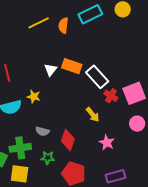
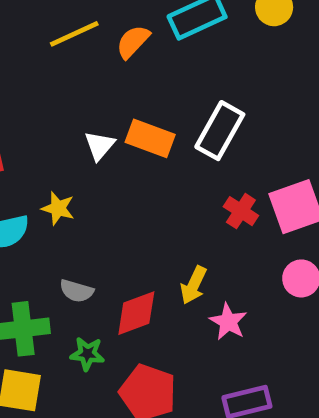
orange semicircle: (63, 25) -> (133, 42), turned 35
white rectangle: (97, 77) -> (220, 131), moved, turned 70
yellow arrow: (93, 115) -> (194, 285), moved, turned 63
red diamond: (68, 140) -> (136, 313), turned 50

